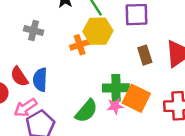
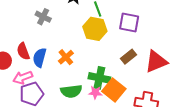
orange cross: (80, 45) -> (66, 57), moved, turned -35
brown rectangle: (145, 55) -> (129, 57), turned 56
green semicircle: (86, 111) -> (71, 91), turned 30

